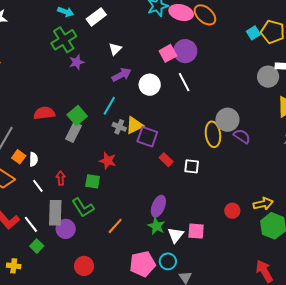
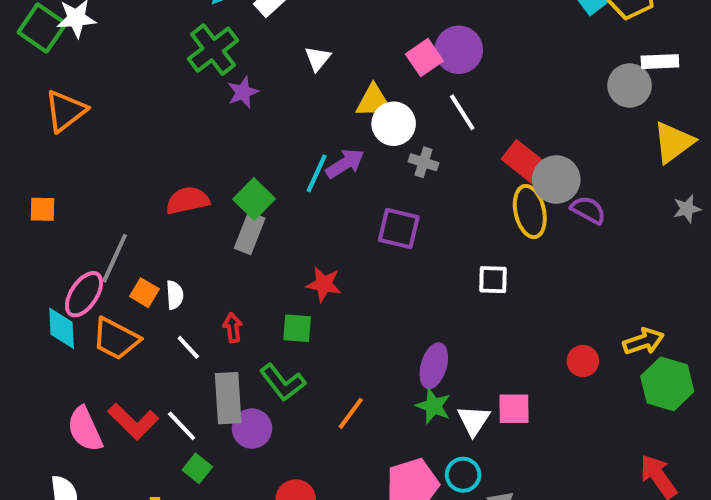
purple arrow: (121, 75) -> (345, 164), moved
yellow triangle: (134, 125) -> (374, 101), moved, turned 30
gray cross: (119, 127) -> (423, 162), moved
red rectangle: (166, 160) -> (526, 163), moved, size x1.6

